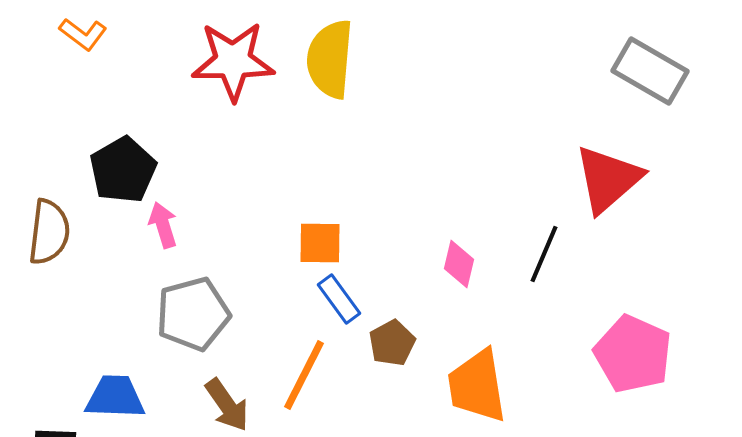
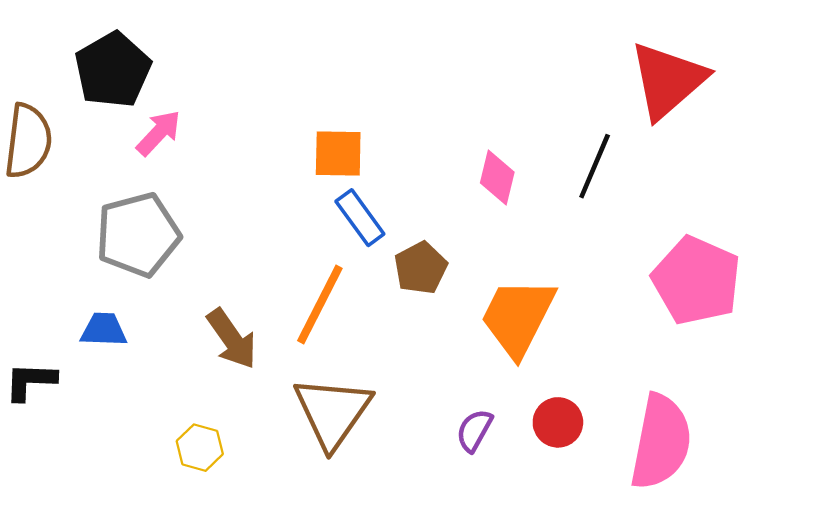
pink arrow: (163, 225) -> (159, 133), turned 60
gray pentagon: (193, 314) -> (138, 235), moved
orange trapezoid: (477, 386) -> (518, 317), turned 36
blue trapezoid: (115, 397) -> (104, 330), size x0.7

